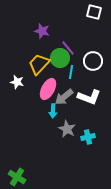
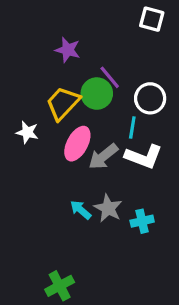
cyan line: (71, 72) -> (132, 127), moved
cyan arrow: (53, 111) -> (81, 210), moved, turned 128
green cross: (17, 177) -> (60, 286), moved, turned 30

